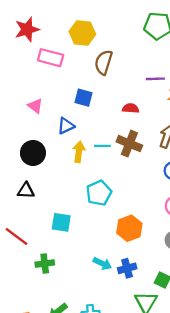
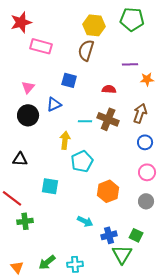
yellow hexagon: (82, 33) -> (94, 25), moved
pink triangle: (35, 106) -> (28, 87), turned 32
yellow arrow: (79, 152) -> (65, 140), moved
black circle: (33, 153) -> (28, 115), moved
green cross: (45, 264) -> (25, 221), moved
blue cross: (127, 268) -> (109, 235), moved

